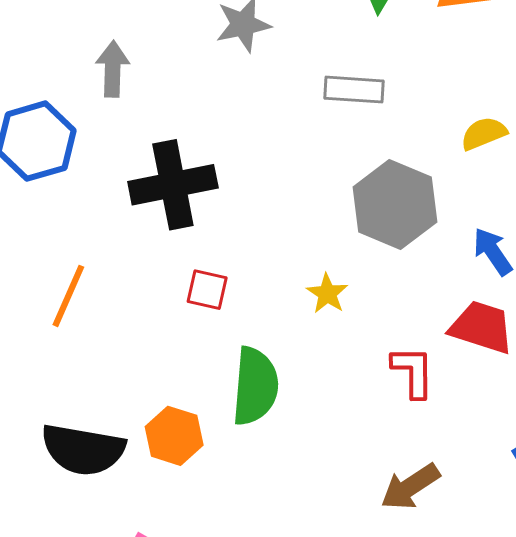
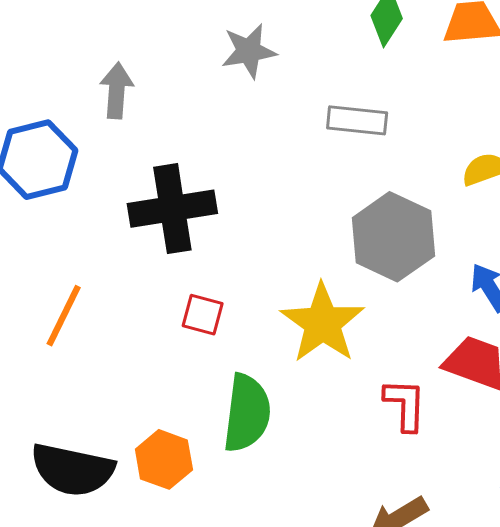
yellow star: (327, 293) -> (322, 323), size x2.0

